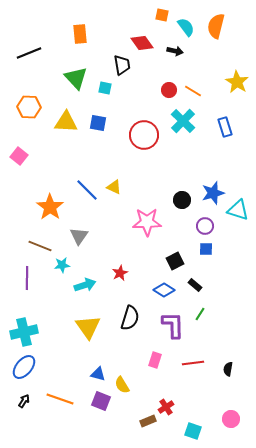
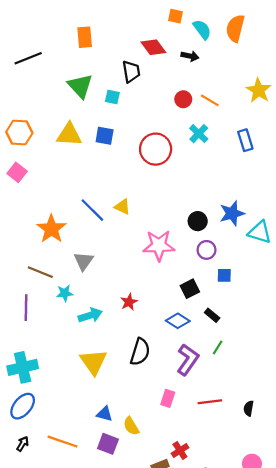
orange hexagon: (29, 107) -> (19, 132), moved
cyan cross: (183, 121) -> (199, 134), size x0.7
purple circle: (205, 226) -> (207, 250), moved
purple L-shape: (173, 325) -> (188, 360), turned 36

